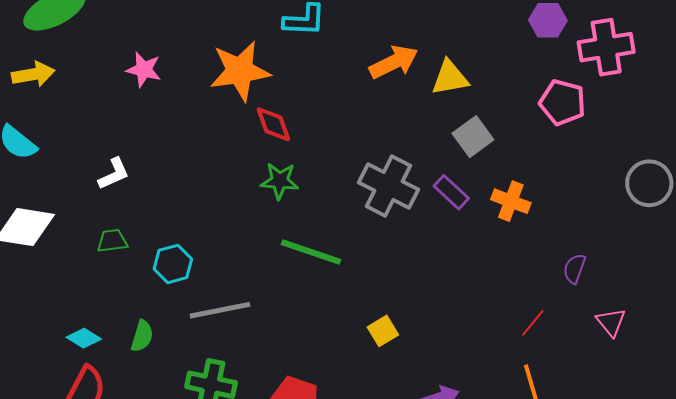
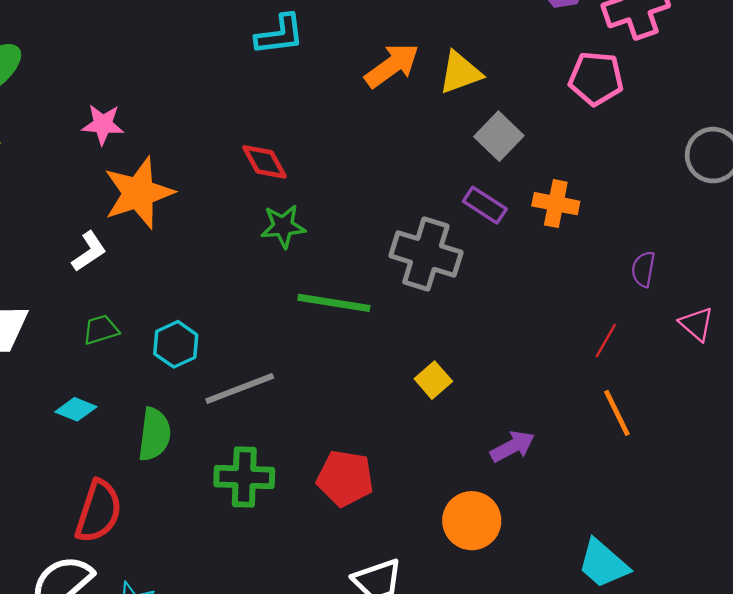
orange star: (240, 71) -> (139, 193), moved
gray cross: (389, 186) -> (426, 254), moved
green semicircle: (142, 336) -> (154, 434), size x1.4
cyan diamond: (84, 338) -> (76, 409), moved

